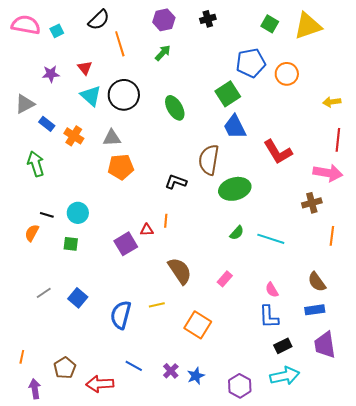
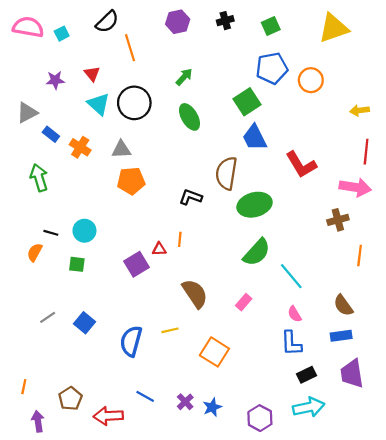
green square: (270, 24) -> (271, 26), moved, turned 36
green arrow: (163, 53) -> (184, 77), moved
green semicircle: (237, 233) -> (257, 252), size x1.8
cyan line: (271, 239) -> (291, 276), moved, turned 32

